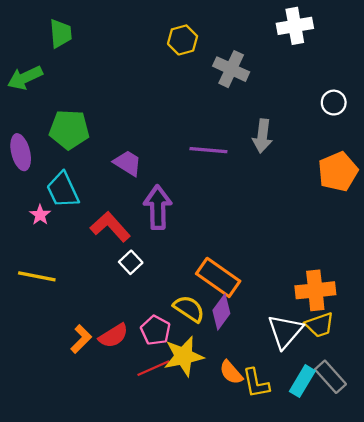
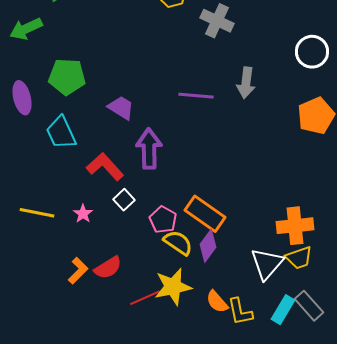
white circle: (334, 103) -> (312, 52), size x1.4
pink star: (40, 215) -> (83, 214), moved
pink pentagon: (156, 330) -> (163, 220), moved

